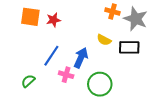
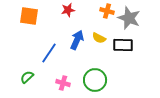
red star: (53, 20) -> (68, 10), moved
blue arrow: (81, 58) -> (77, 40), moved
pink cross: (66, 75) -> (63, 83), moved

